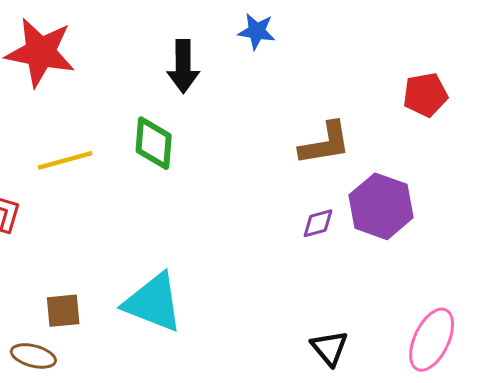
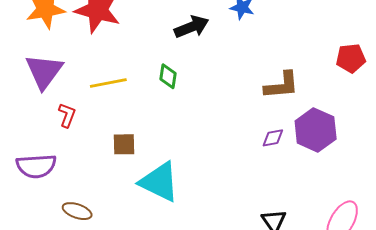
black arrow: (183, 66) -> (192, 27), turned -116
green diamond: (154, 143) -> (168, 76), size x0.7
brown square: (63, 311) -> (124, 144), moved

